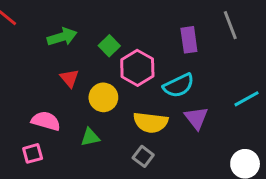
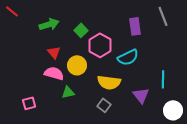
cyan line: (246, 99) -> (163, 79), moved, turned -60
purple triangle: (196, 118) -> (141, 95), moved
pink semicircle: (46, 121) -> (54, 73), moved

